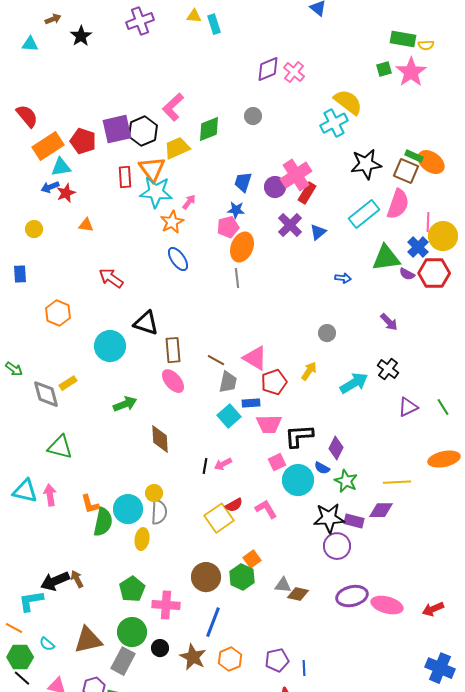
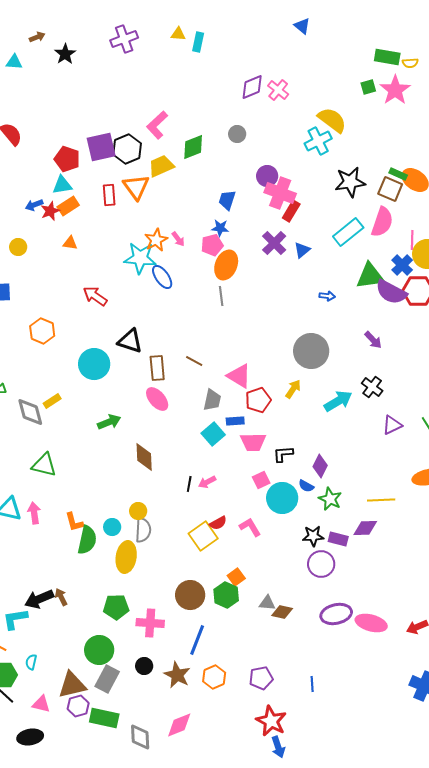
cyan rectangle: (214, 24) -> (198, 42), turned 30
orange rectangle: (48, 146) -> (68, 206), moved, size x0.7
cyan triangle: (61, 167) -> (62, 185), moved
pink cross: (296, 175) -> (280, 193), turned -36
purple circle: (275, 187) -> (267, 176), moved
cyan star: (156, 192) -> (140, 258), moved
pink arrow: (189, 202) -> (178, 239), moved, turned 105
purple semicircle: (407, 274) -> (391, 292), size x2.0
gray circle: (327, 333) -> (311, 351), size x2.0
brown line: (216, 360) -> (194, 361), moved
black L-shape: (299, 436) -> (283, 454), size x0.7
cyan circle: (128, 509) -> (112, 527), size x0.6
black star: (329, 518) -> (313, 536), size x0.7
yellow ellipse: (142, 539) -> (126, 557), size x1.4
green pentagon: (132, 589) -> (116, 607), turned 30
green circle: (132, 632) -> (99, 650), moved
brown triangle: (88, 640) -> (72, 685), moved
cyan semicircle: (47, 644) -> (31, 662), turned 63
blue line: (304, 668) -> (312, 684), moved

